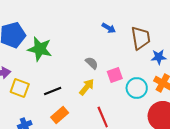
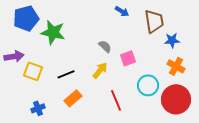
cyan circle: (137, 88) -> (148, 85), moved

